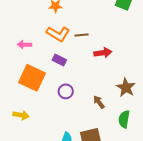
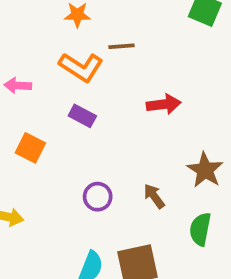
brown line: (82, 35) -> (121, 46), moved
orange square: (32, 78) -> (30, 148), size x0.6
purple circle: (66, 91) -> (98, 197), moved

